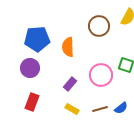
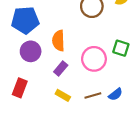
orange semicircle: (68, 47) -> (59, 41), moved
purple circle: (30, 68) -> (31, 51), moved

